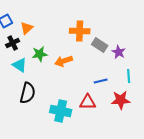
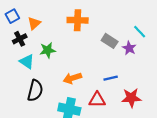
orange cross: (80, 31) -> (78, 20), moved
orange arrow: (64, 61) -> (72, 78), moved
cyan line: (129, 76) -> (140, 32), moved, turned -40

